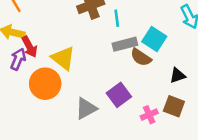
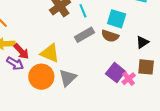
gray rectangle: (125, 44) -> (85, 35), moved
purple arrow: (18, 59) -> (15, 63), turned 114
purple square: (119, 95) -> (116, 73), moved
gray triangle: (86, 108) -> (68, 78), moved

